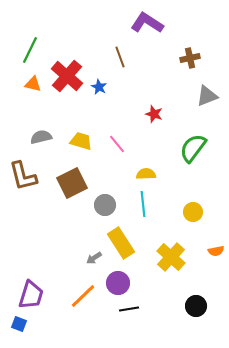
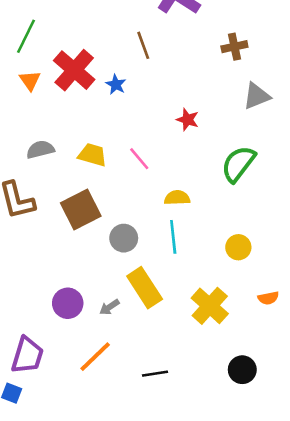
orange triangle: (33, 84) -> (30, 81), turned 42
purple circle: (118, 283) -> (68, 303), moved

